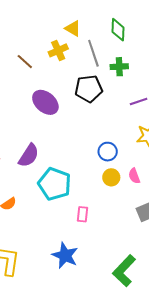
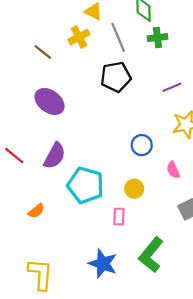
green cross: (119, 67) -> (157, 38), moved
purple ellipse: (45, 102) -> (50, 101), moved
yellow circle: (111, 177) -> (134, 189), moved
green L-shape: (124, 271) -> (151, 255), moved

